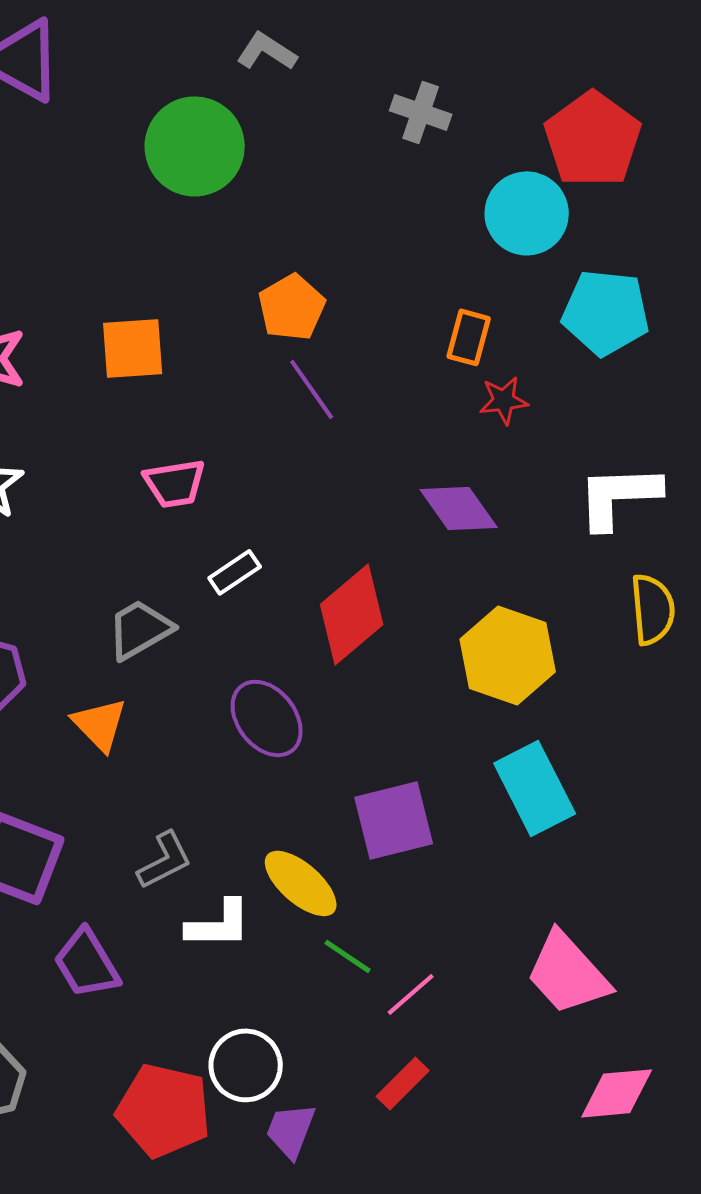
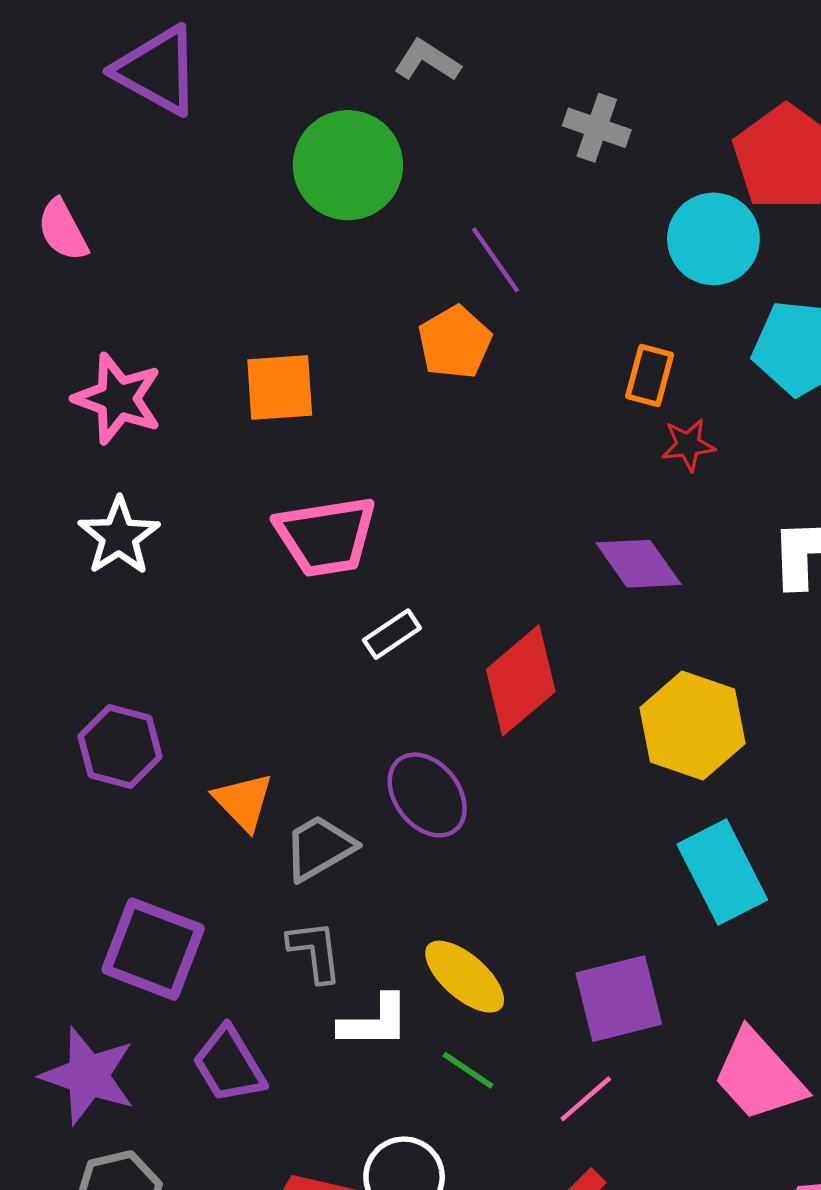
purple line: (312, 389) -> (495, 260), moved
pink trapezoid: (175, 483) -> (326, 536), size x1.5
gray trapezoid: (140, 629) -> (319, 848), moved
purple square: (394, 820) -> (619, 999), moved
gray L-shape: (165, 860) -> (315, 951), turned -70
green line: (348, 956) -> (468, 1070), moved

